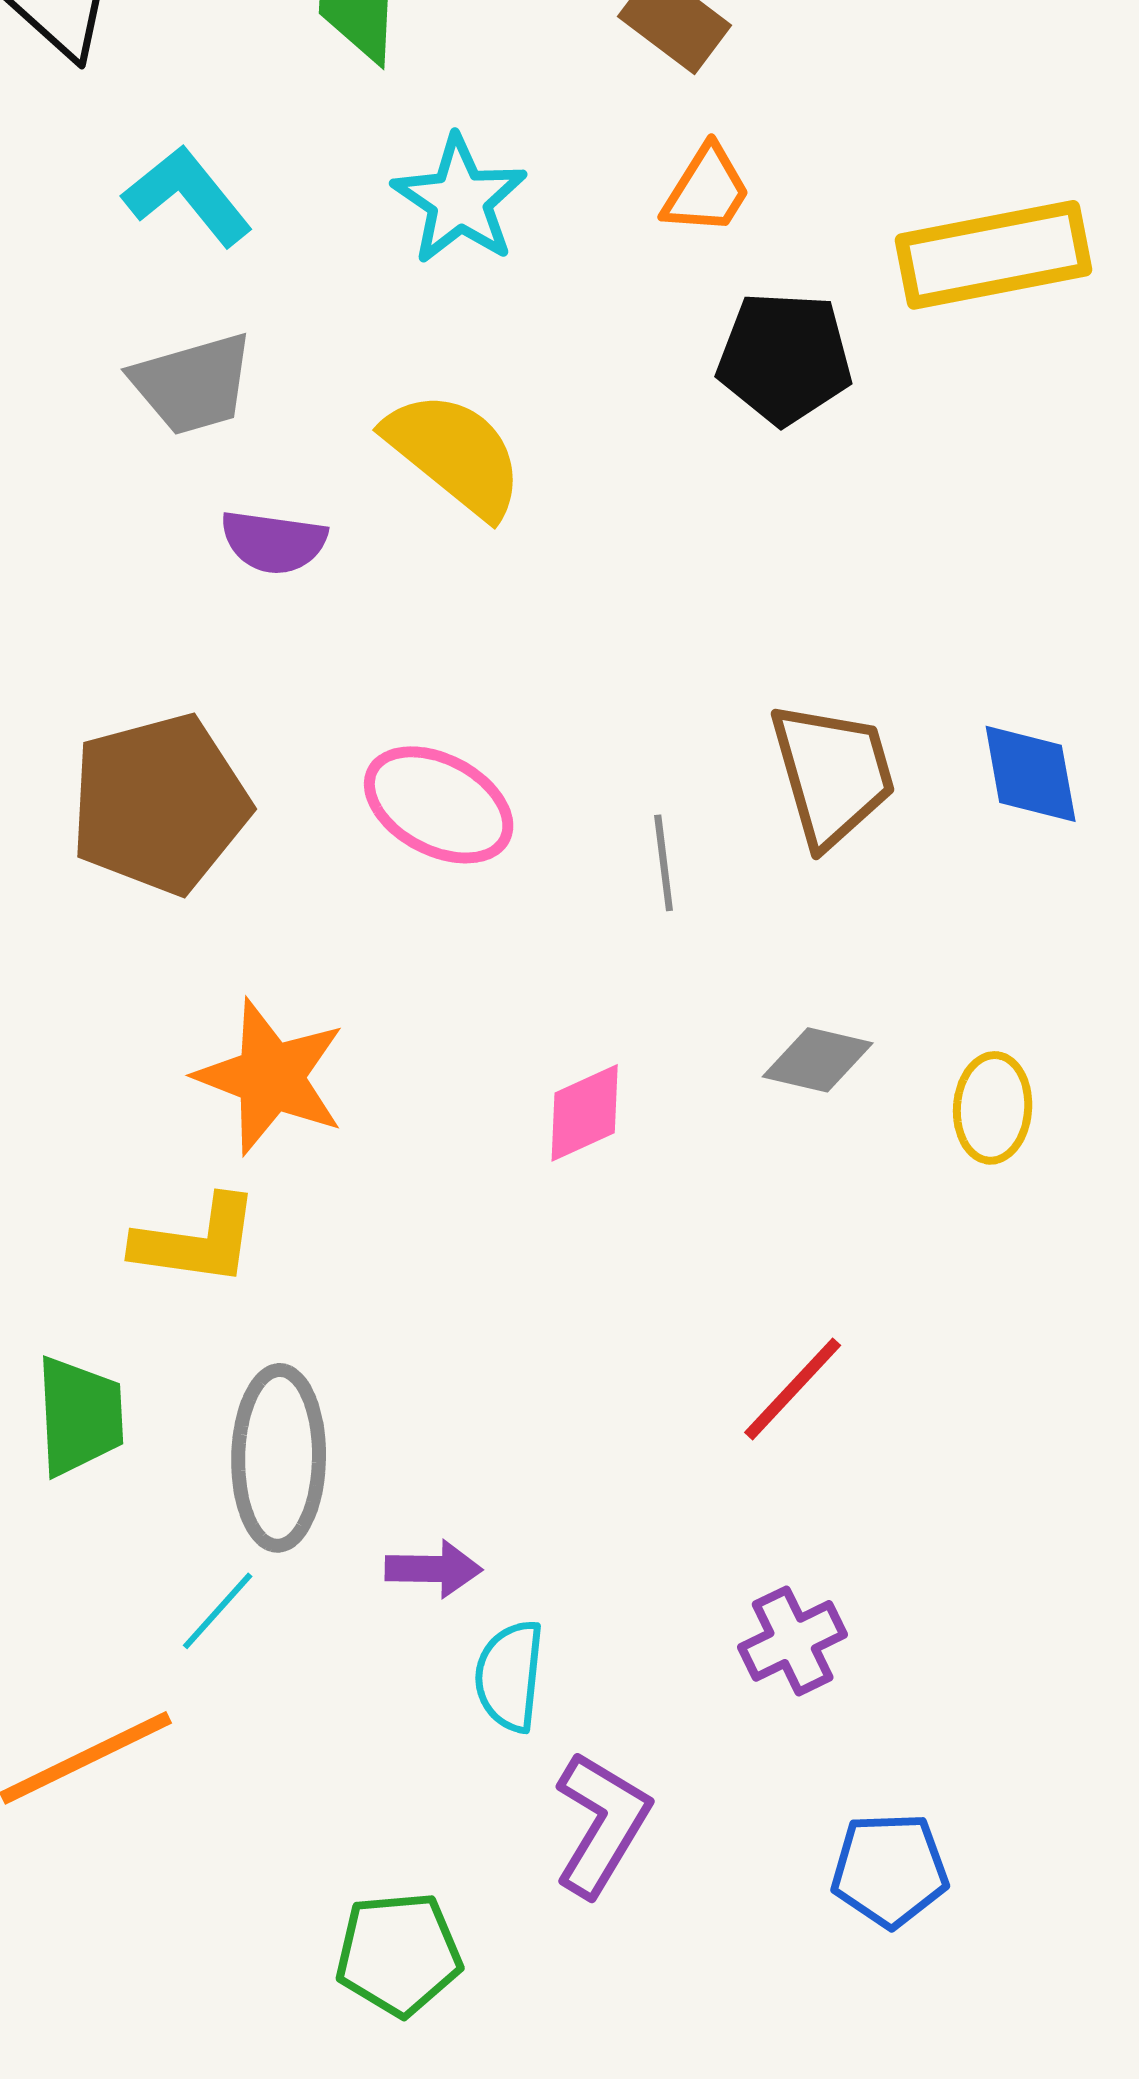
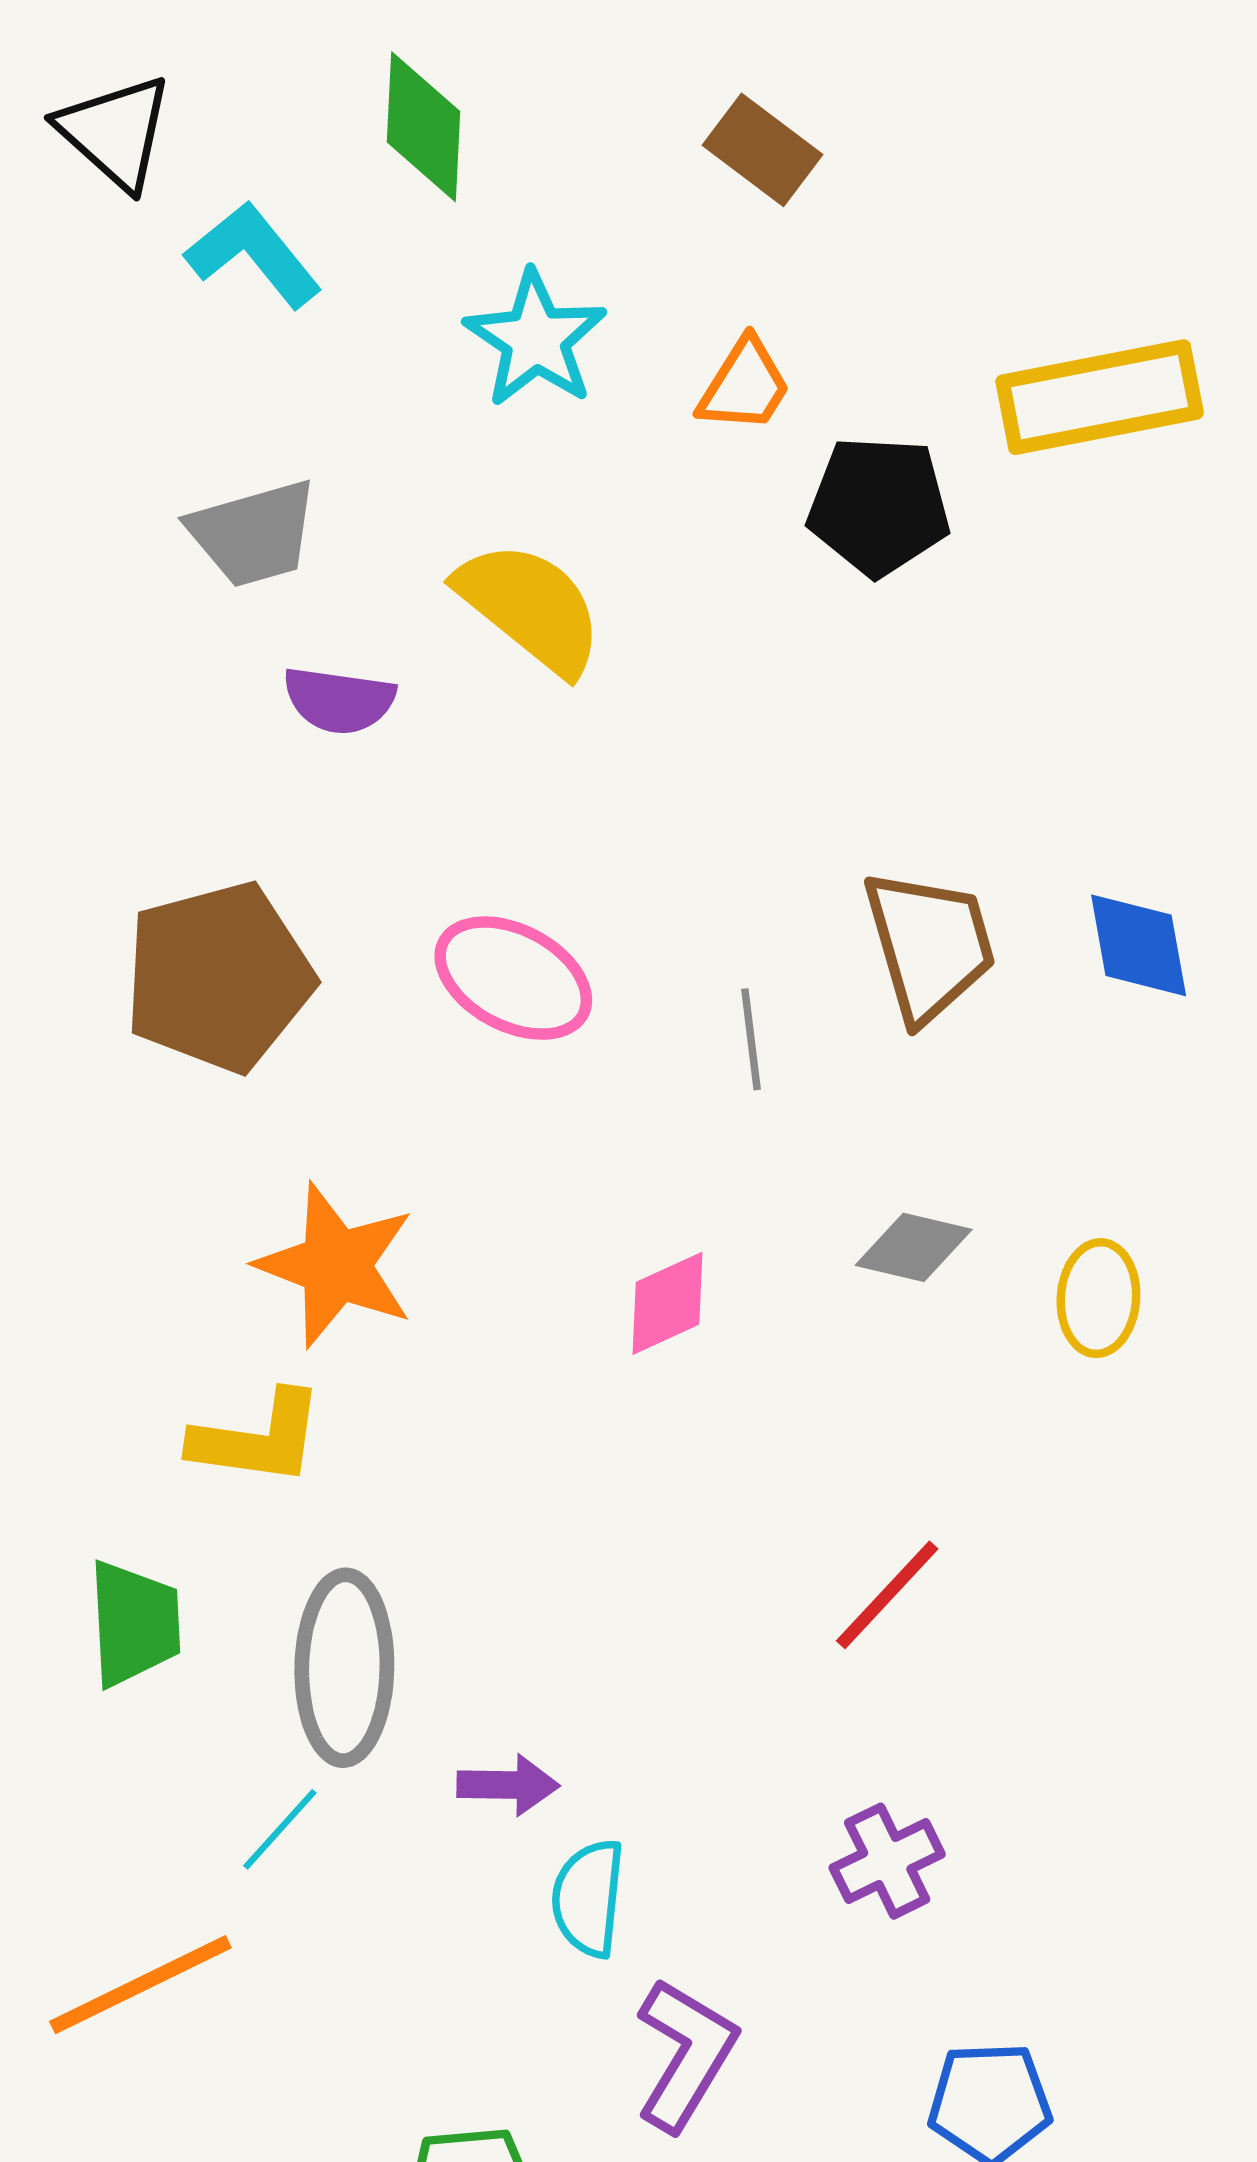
orange trapezoid: (707, 190) -> (745, 386), moved
cyan L-shape: (188, 196) -> (253, 255), moved

